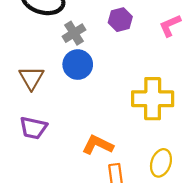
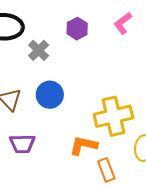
blue circle: (78, 65) -> (50, 95), moved
yellow cross: (153, 99) -> (113, 116), moved

